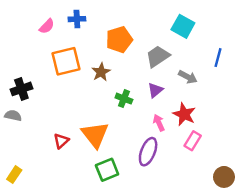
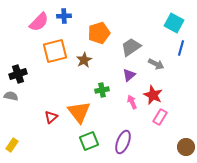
pink semicircle: (47, 26) -> (39, 22), size x1.5
cyan square: (183, 26) -> (174, 23), moved
green cross: (124, 99) -> (102, 90), moved, turned -32
purple ellipse: (148, 152) -> (123, 142), moved

